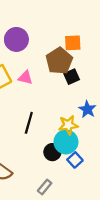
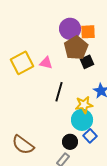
purple circle: (16, 39) -> (70, 29), moved
black line: (29, 123) -> (59, 92), moved
black circle: (52, 152) -> (70, 142), moved

